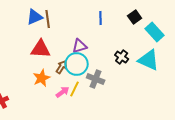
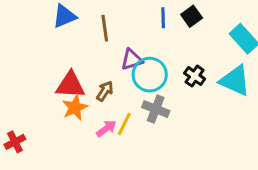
black square: (135, 17) -> (192, 16), moved
brown line: (48, 19) -> (105, 28), moved
red triangle: (41, 49) -> (70, 85), moved
cyan circle: (77, 64) -> (150, 75), moved

